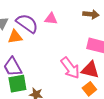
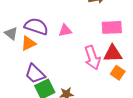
pink triangle: (51, 19) -> (65, 30), moved
pink arrow: (70, 68) -> (92, 58), turned 35

